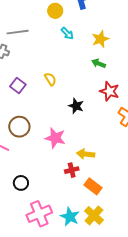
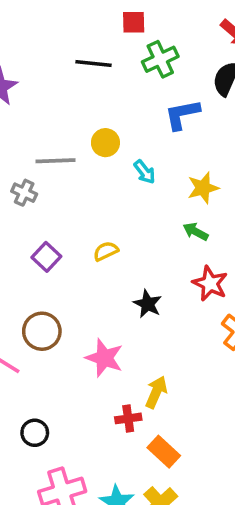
yellow circle: (55, 11) -> (105, 143), moved
yellow semicircle: (50, 79) -> (106, 251), turned -88
yellow arrow: (86, 154) -> (156, 392), turned 102

